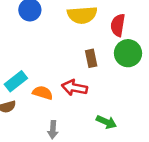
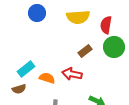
brown rectangle: (91, 58) -> (85, 51), turned 64

